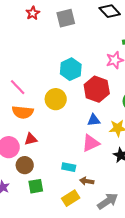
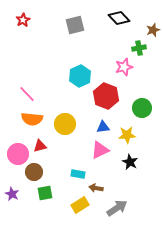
red star: (33, 13) -> (23, 20), moved
yellow circle: (56, 99) -> (65, 124), moved

